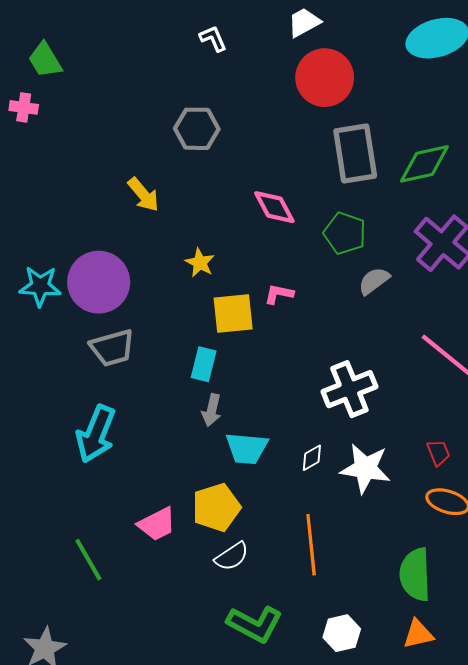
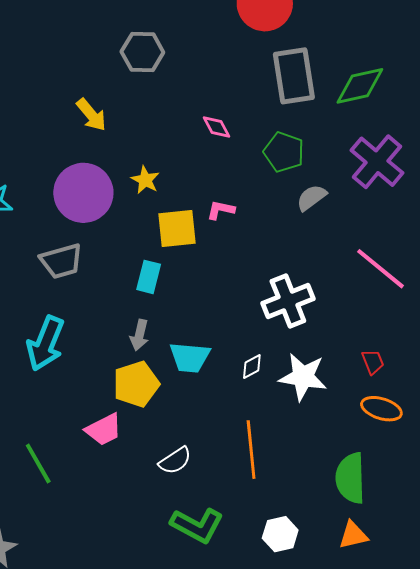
pink diamond: (274, 207) -> (217, 127), size x0.7
purple circle: (99, 282) -> (83, 193), moved
gray arrow: (212, 410) -> (139, 335), moved
yellow pentagon: (216, 507) -> (136, 384), moved

